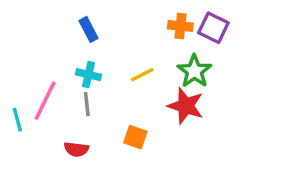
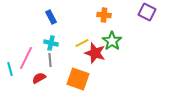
purple square: (213, 28) -> (147, 12), moved
red star: (186, 106) -> (95, 53), moved
orange square: (135, 137) -> (78, 79), size x1.6
red semicircle: (76, 149) -> (39, 78), moved, turned 144

